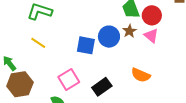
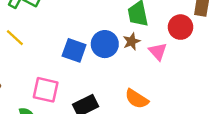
red circle: (152, 15) -> (180, 27), moved
pink square: (69, 80) -> (46, 90), turned 35

